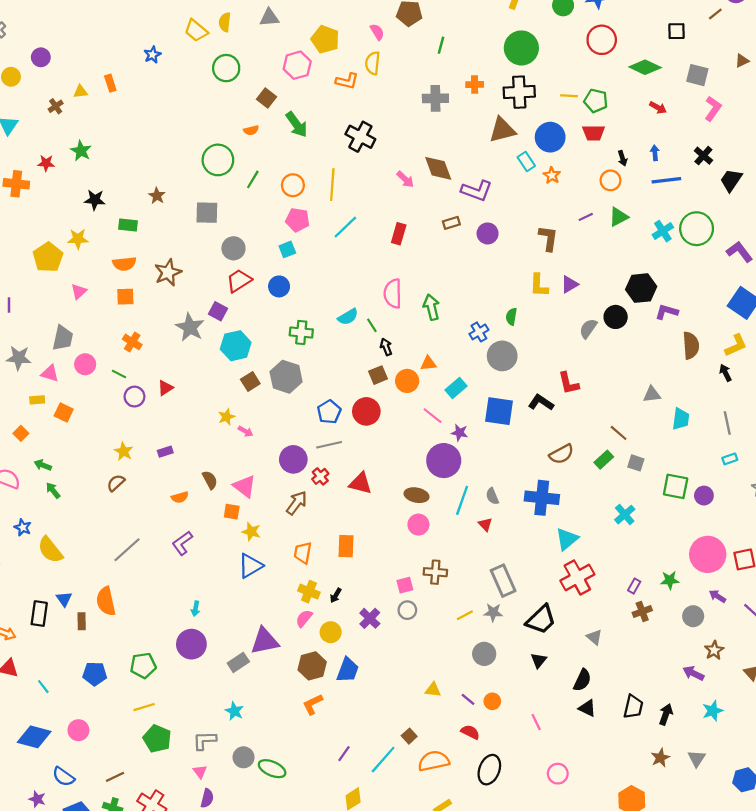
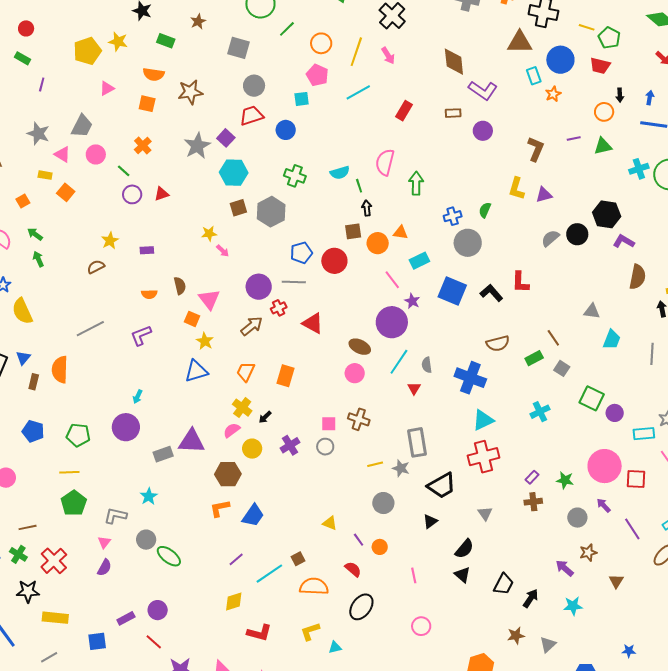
pink arrow: (405, 179) -> (388, 56), moved
cyan rectangle: (730, 459) -> (644, 434), moved, size x1.5
blue trapezoid: (348, 670) -> (253, 515), moved

